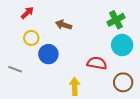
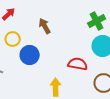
brown arrow: (64, 25) -> (45, 26), turned 42

